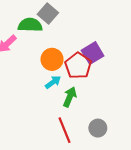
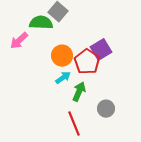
gray circle: (98, 128) -> (106, 109), moved

